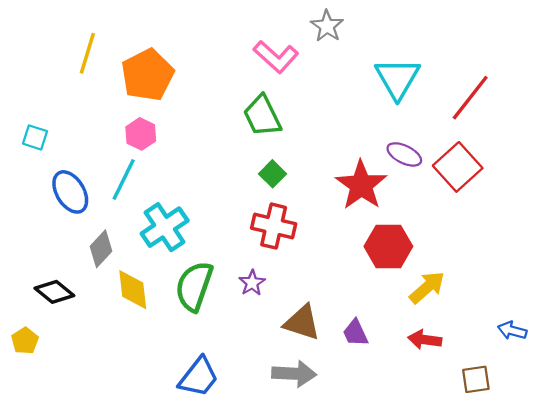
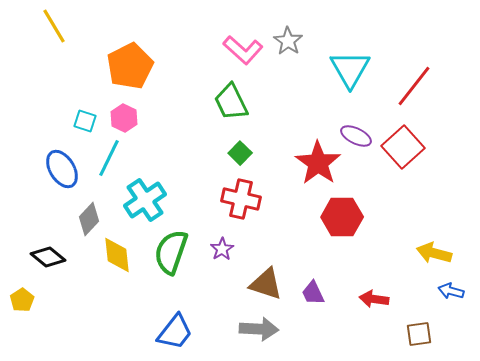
gray star: (327, 26) -> (288, 41), moved
yellow line: (87, 53) -> (54, 26), moved, turned -48
cyan square: (35, 137) -> (85, 121), moved
yellow arrow: (427, 287) -> (434, 253), moved, turned -124

